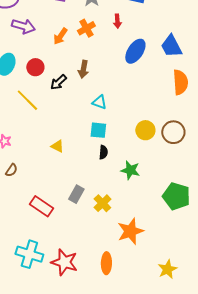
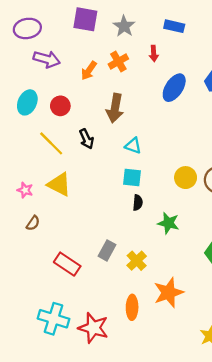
brown arrow: (83, 69) -> (115, 108), size x1.4
black arrow: (58, 82) -> (87, 139), moved, turned -72
yellow triangle: (57, 146) -> (59, 184), moved, size x1.6
orange ellipse: (106, 263) -> (132, 307), moved

